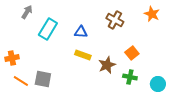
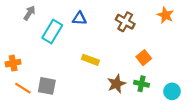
blue triangle: (81, 32) -> (79, 18), moved
brown star: (107, 65) -> (116, 84), moved

